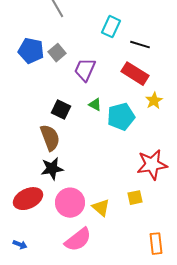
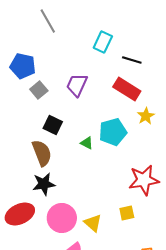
gray square: (57, 53) -> (39, 90), moved
green triangle: (95, 105) -> (87, 143), moved

